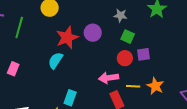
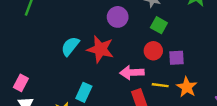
red star: (67, 37) -> (100, 49), moved, turned 30
purple square: (144, 54) -> (177, 58), moved
pink rectangle: (13, 69) -> (21, 83), moved

